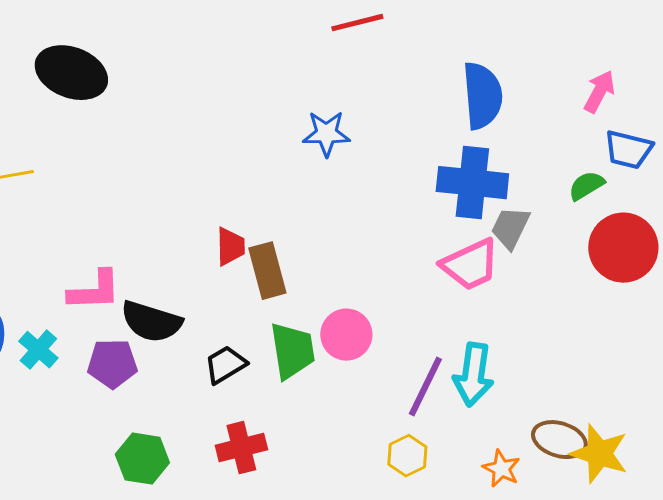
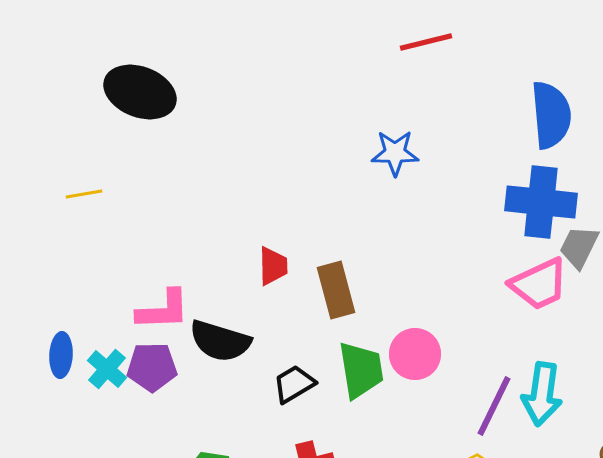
red trapezoid: (230, 247) -> (273, 266), moved
purple pentagon: (112, 364) -> (152, 367), moved

